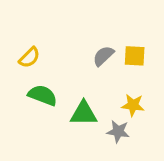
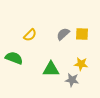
yellow semicircle: (29, 57) -> (30, 35), moved
green semicircle: (43, 95) -> (14, 58), moved

